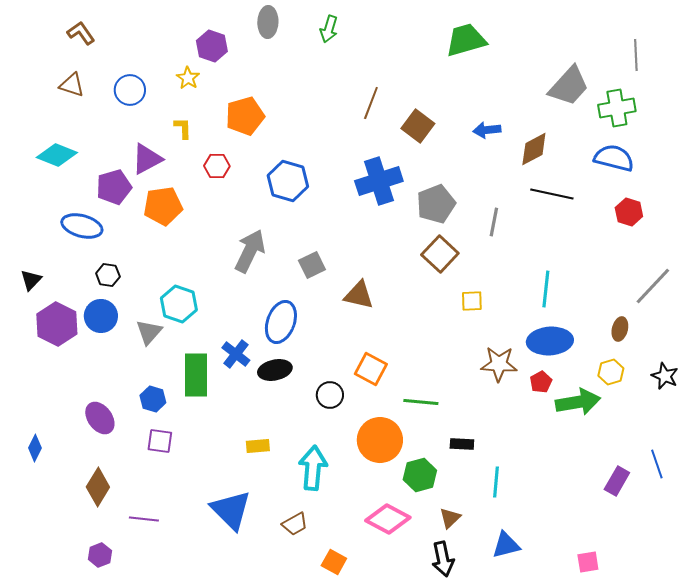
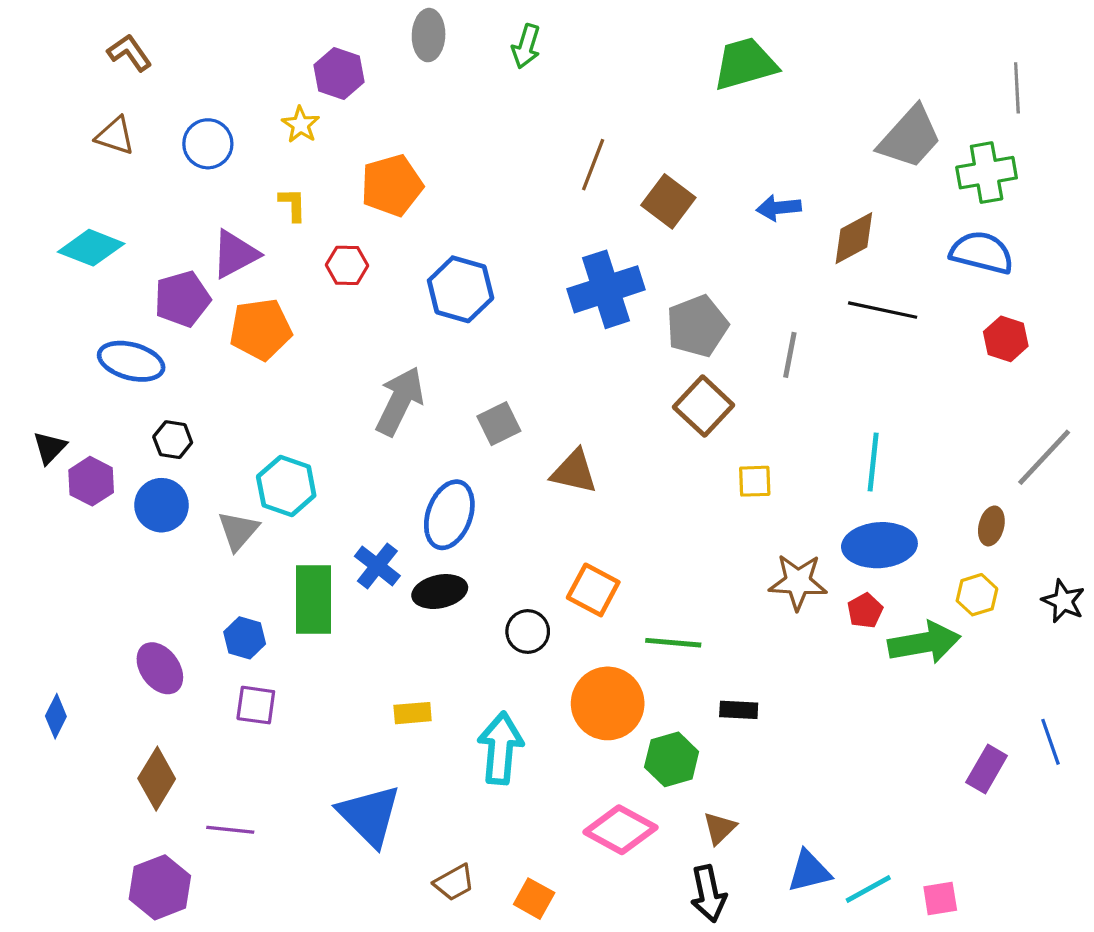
purple hexagon: (57, 324) -> (91, 481), moved, size x0.7
cyan line: (496, 482) -> (868, 889), moved, turned 56
brown trapezoid: (295, 524) -> (454, 883), moved
purple hexagon: (100, 555) -> (160, 887), size x1.6

